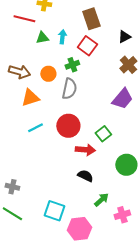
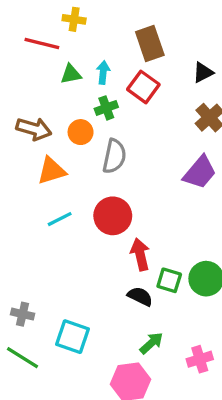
green cross: (72, 65) -> (106, 108), moved
green square: (103, 134) -> (169, 280), moved, turned -35
red arrow: (85, 150) -> (140, 254), turned -108
green arrow: (101, 200) -> (151, 343), moved
cyan square: (54, 211) -> (72, 337), moved

